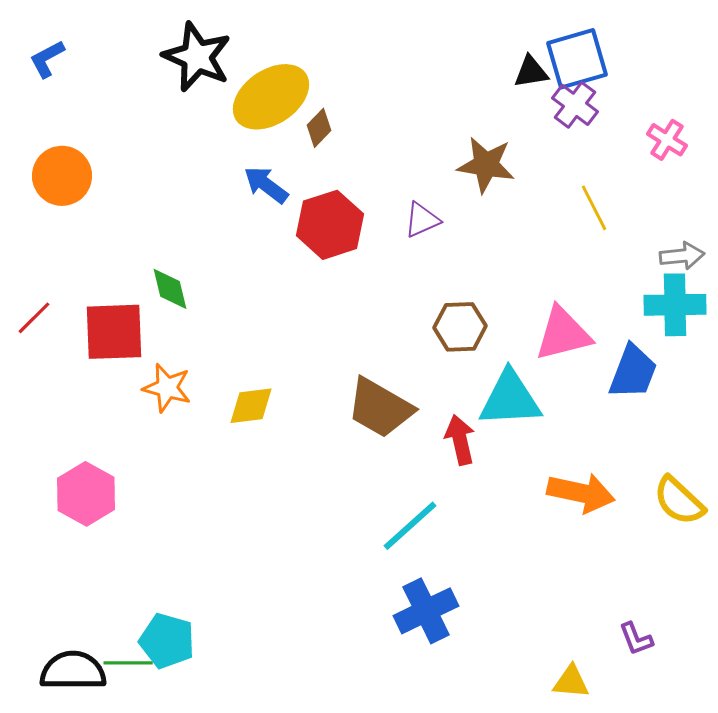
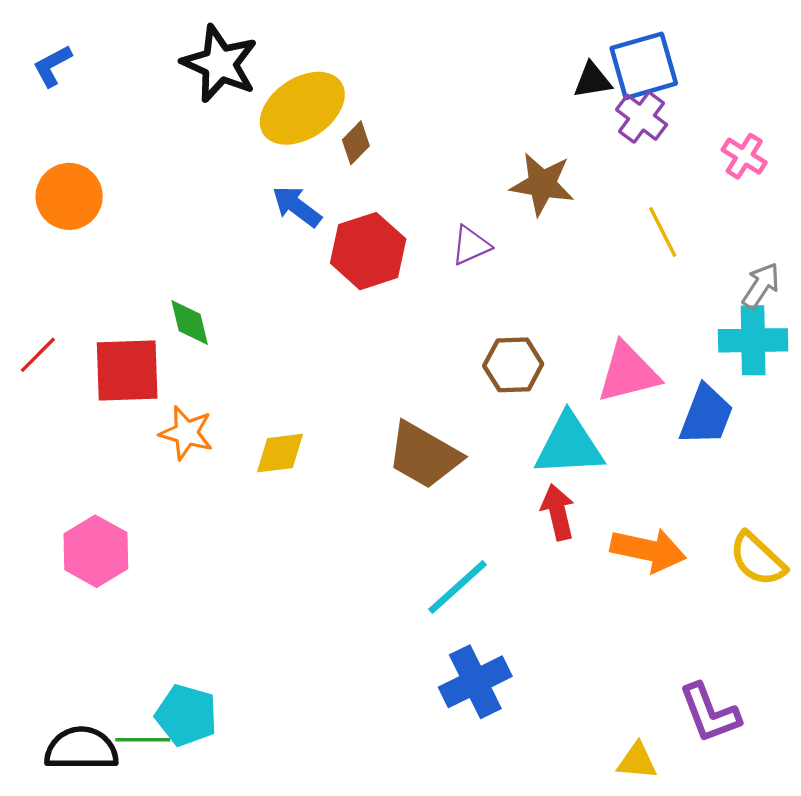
gray arrow: (682, 256) -> (761, 286), turned -51
red arrow: (460, 440) -> (558, 512), moved
purple L-shape: (636, 639) -> (710, 713), size x1.6

